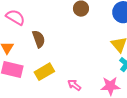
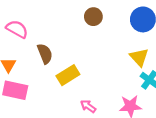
yellow rectangle: (44, 72) -> (68, 75), moved

